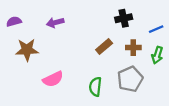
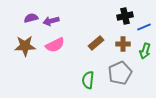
black cross: (124, 18) -> (125, 16), moved
purple semicircle: (14, 22) -> (31, 18), moved
pink semicircle: (53, 79) -> (55, 45), moved

